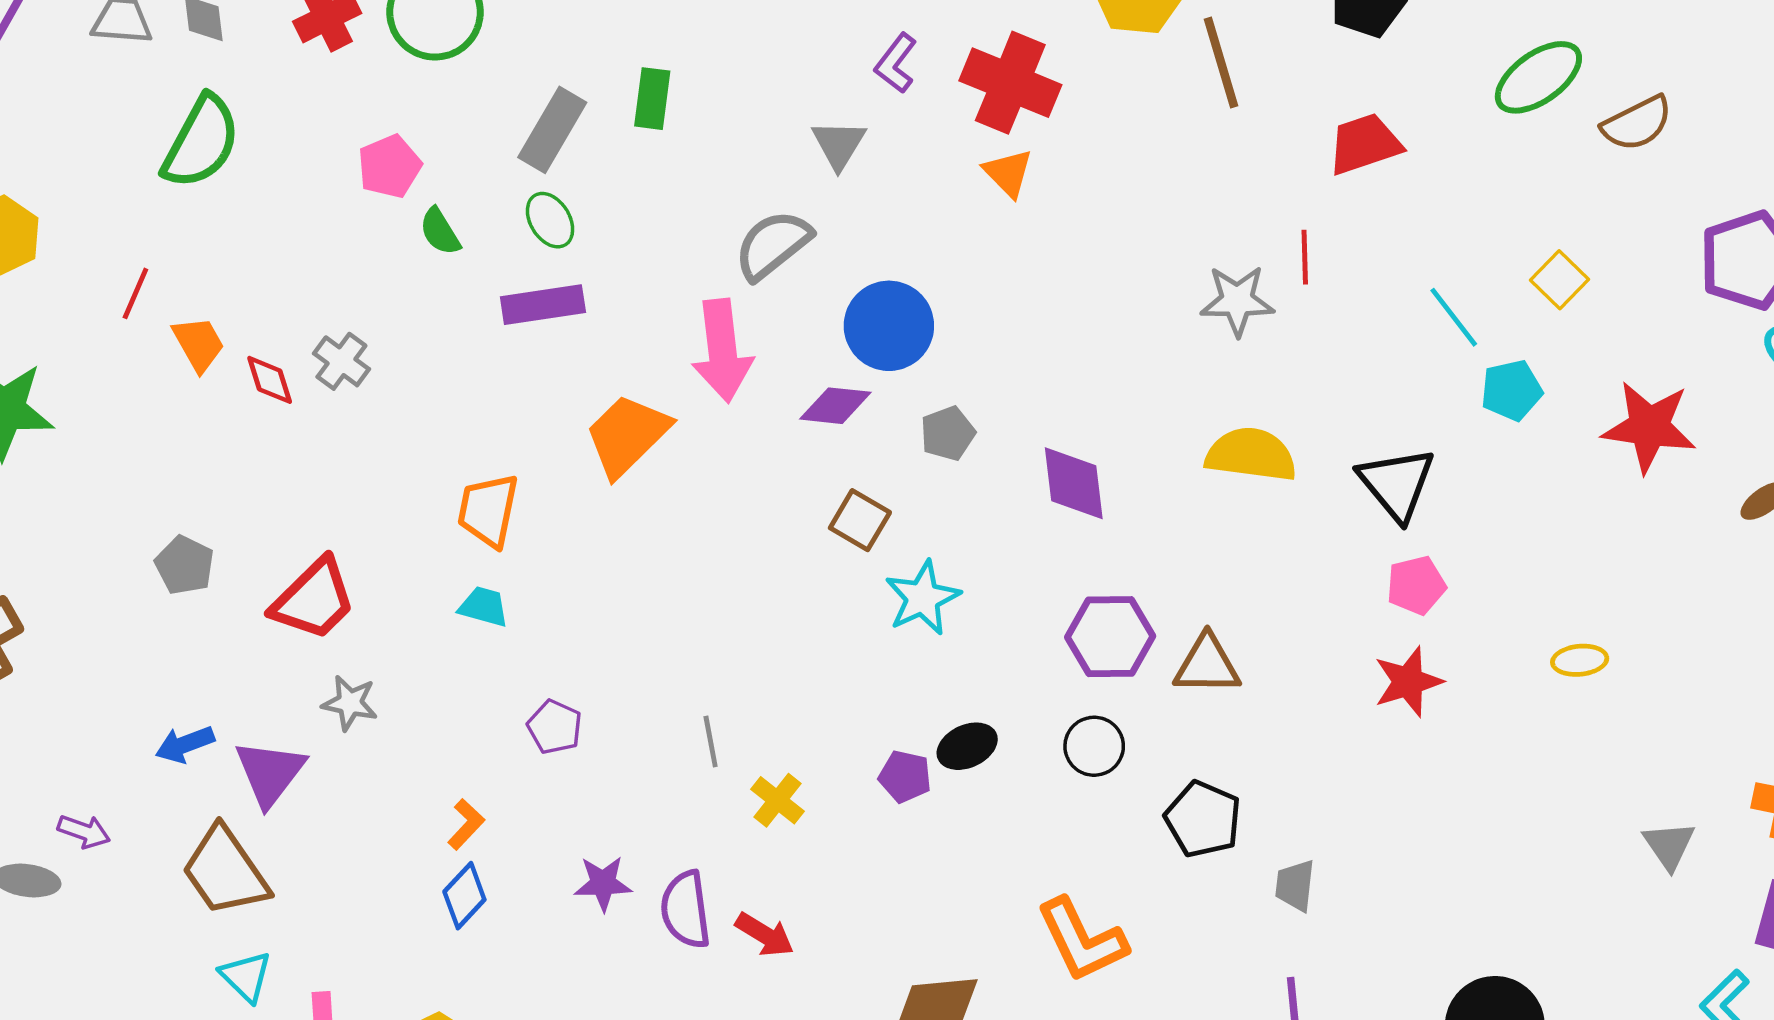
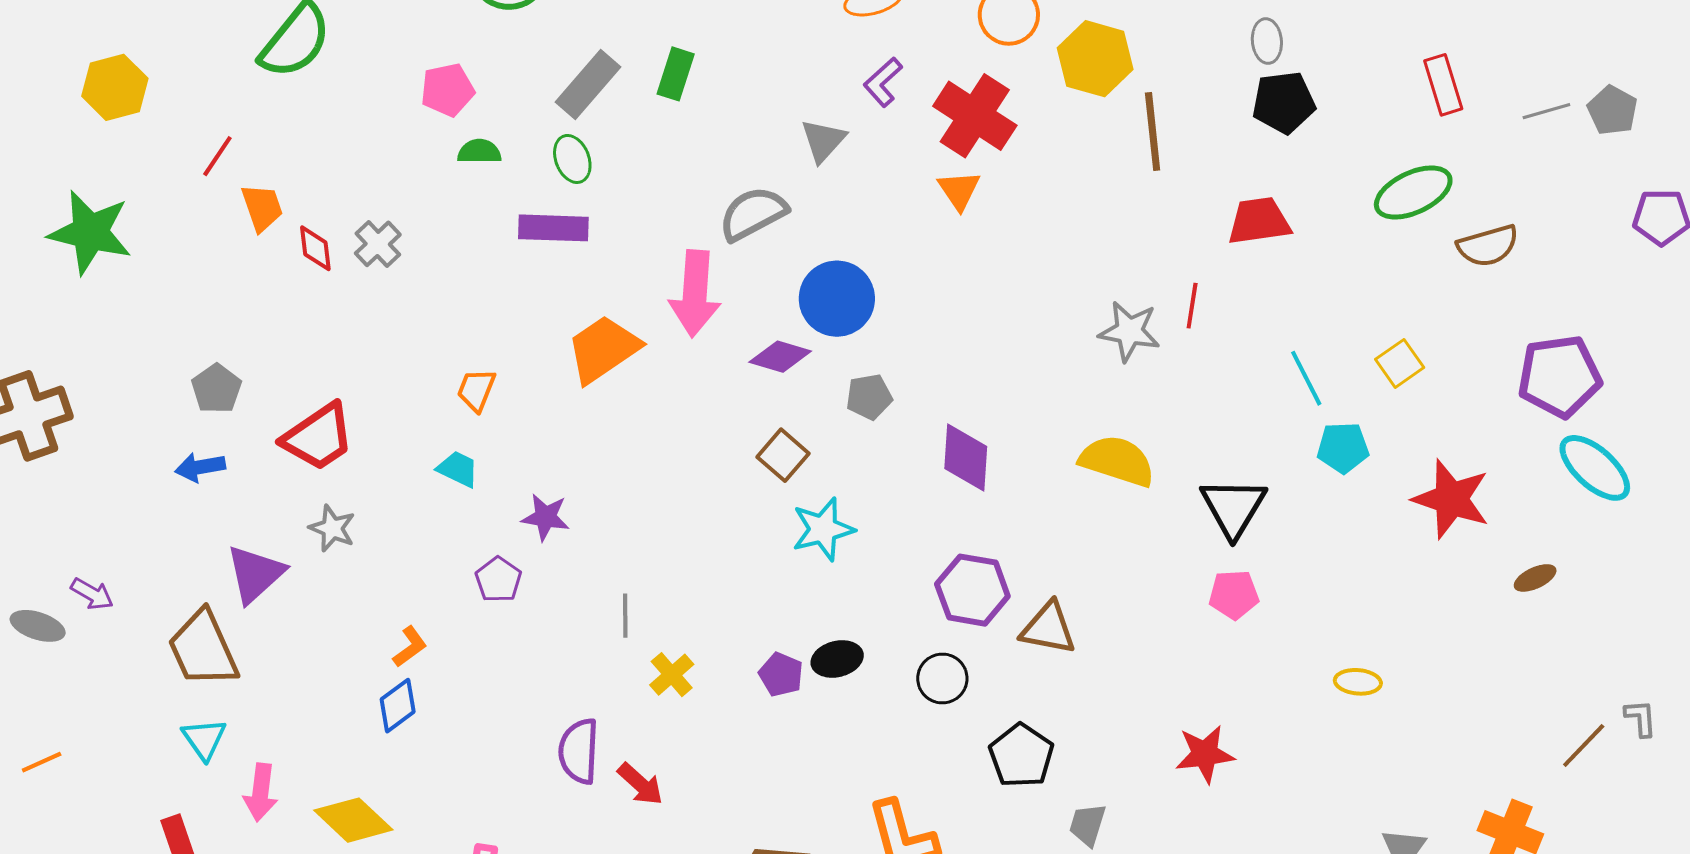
green semicircle: (440, 232) -> (479, 152), turned 111
orange trapezoid: (488, 510) -> (476, 390), size x0.7
red star: (1408, 682) -> (1205, 754), moved
blue arrow: (185, 744) -> (200, 467), moved
purple star: (603, 883) -> (546, 517), moved

